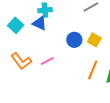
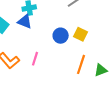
pink line: (47, 61) -> (35, 59), turned -40

